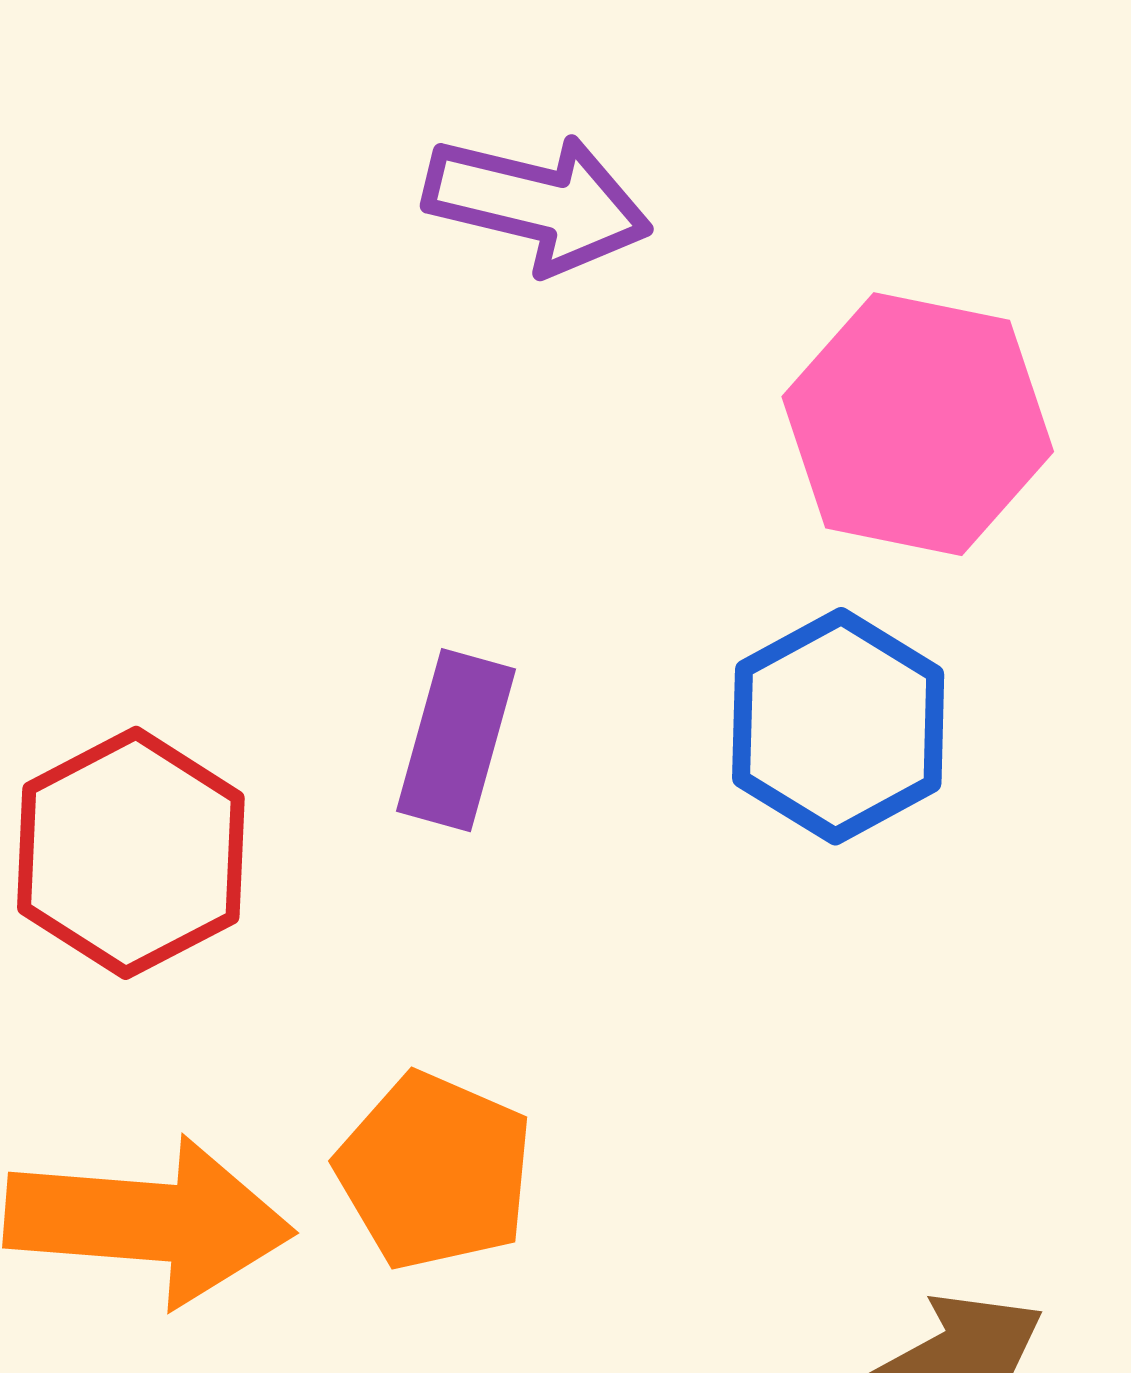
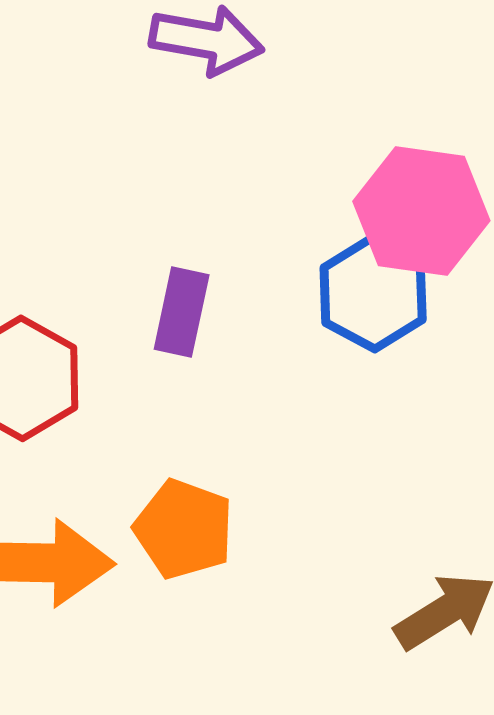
pink hexagon: (918, 424) -> (421, 211), moved

